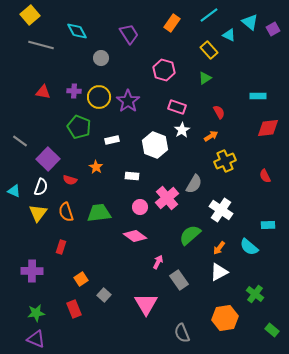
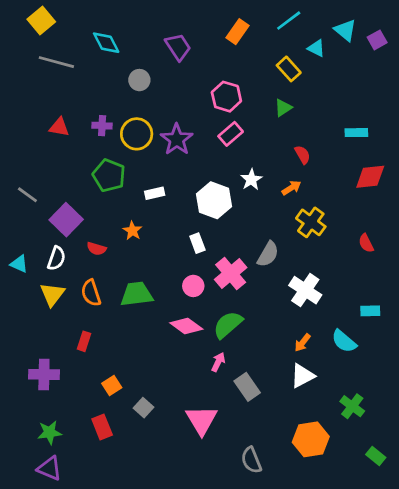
pink rectangle: (177, 107) -> (231, 134), moved, turned -60
yellow cross: (225, 161) -> (311, 222), turned -30
white rectangle: (132, 176) -> (197, 243), moved, turned 64
green semicircle: (190, 235) -> (228, 325), moved

